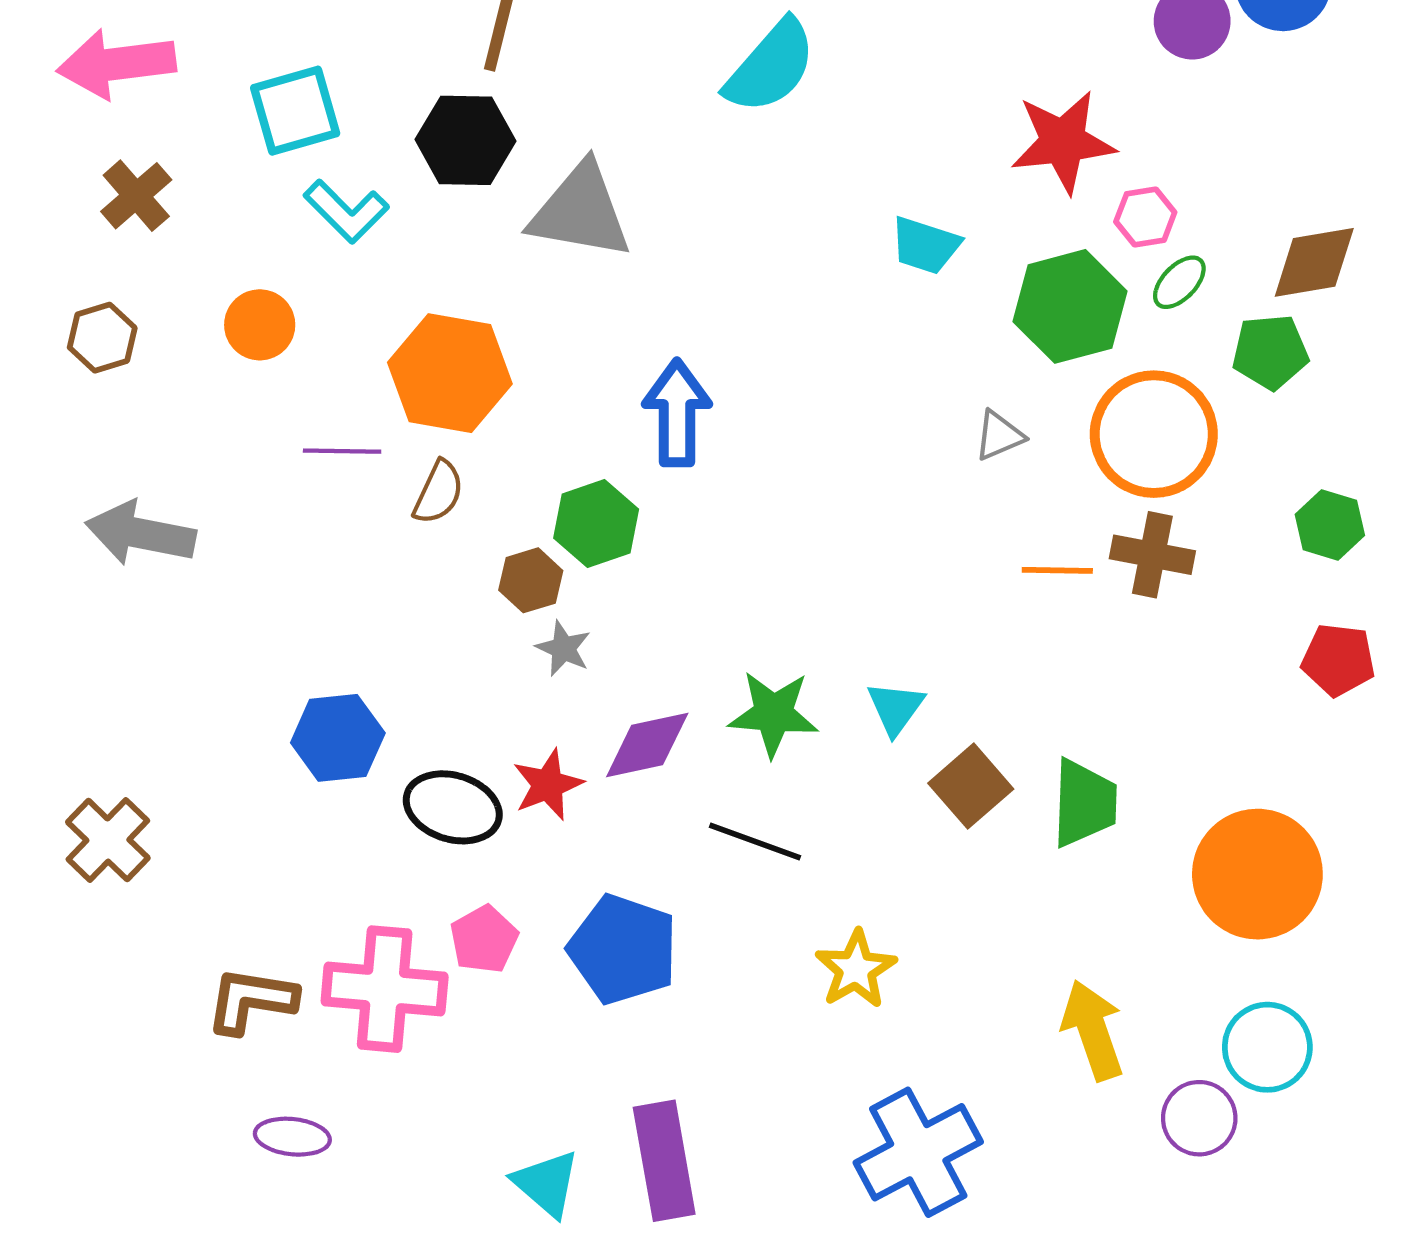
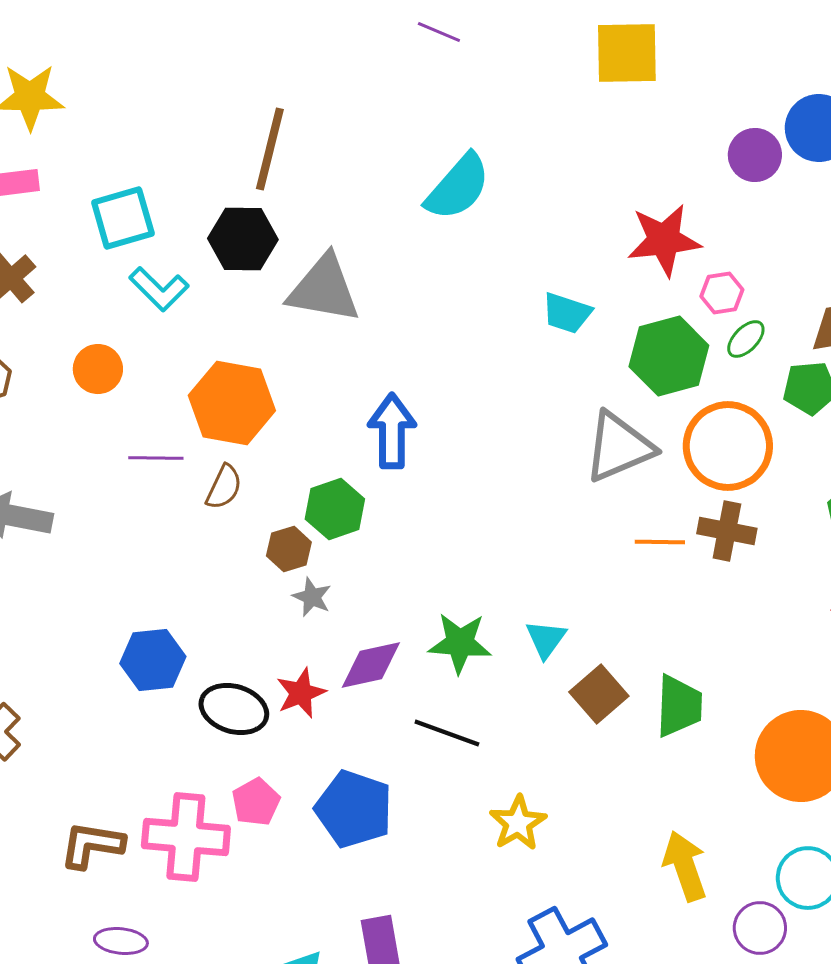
gray triangle: (999, 436) -> (619, 447), size x2.0

